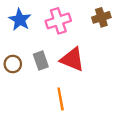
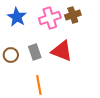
brown cross: (101, 17) -> (73, 15), moved
orange line: (61, 99) -> (39, 85), moved

